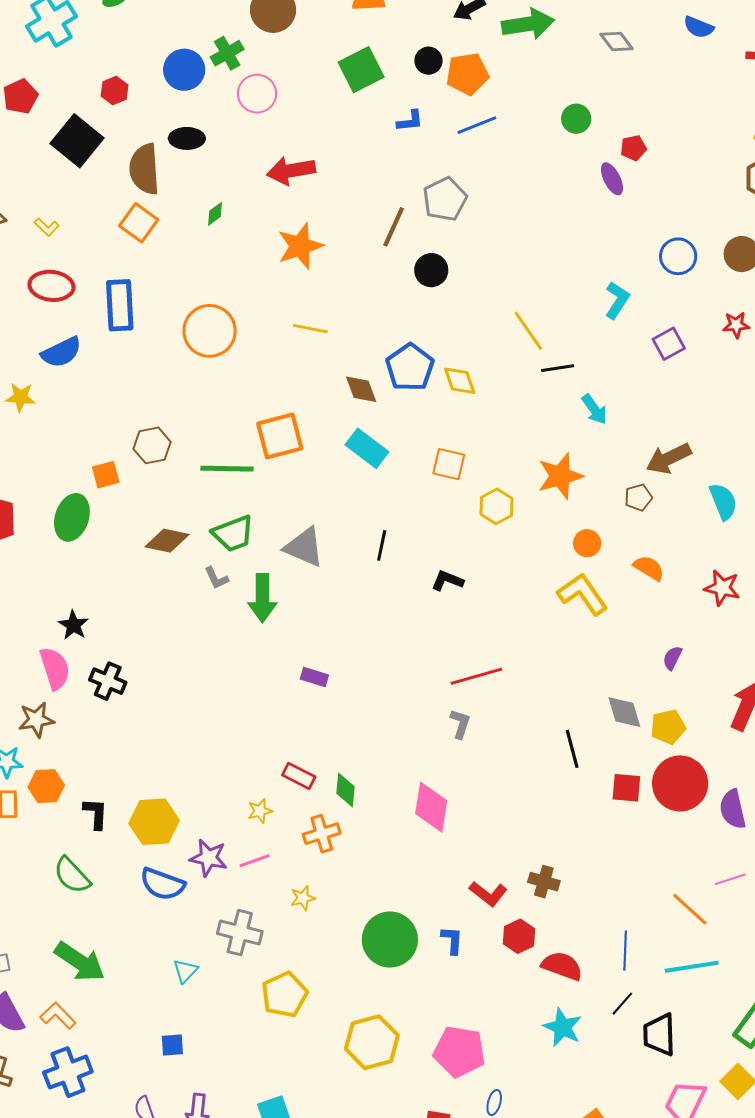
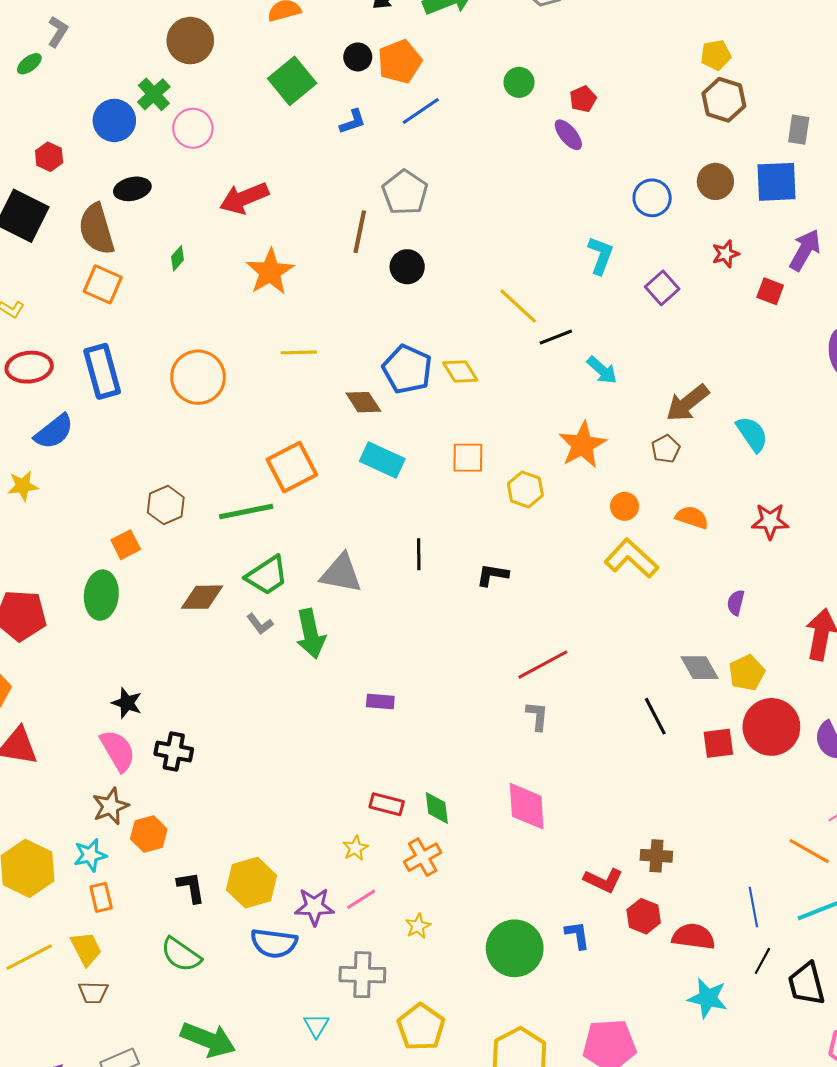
orange hexagon: (46, 786) -> (149, 834), moved

